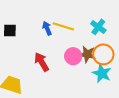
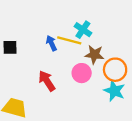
cyan cross: (98, 27) -> (83, 30), moved
brown star: (87, 54) -> (94, 55), moved

